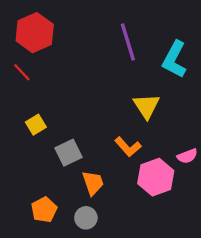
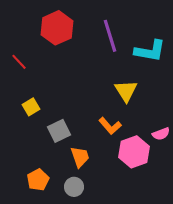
red hexagon: (35, 33) -> (57, 28), moved
cyan L-shape: (174, 59) -> (150, 51), turned -108

